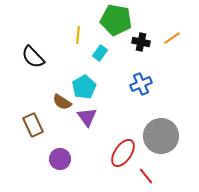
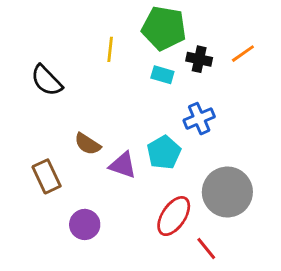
cyan rectangle: (100, 53) -> (162, 75), moved, turned 70
cyan pentagon: (84, 87) -> (164, 152), moved
purple triangle: (87, 117) -> (123, 165), turned -35

